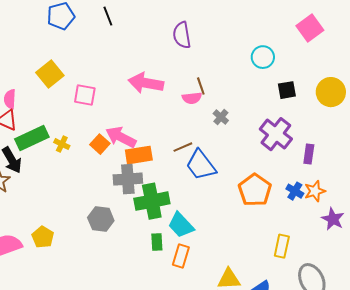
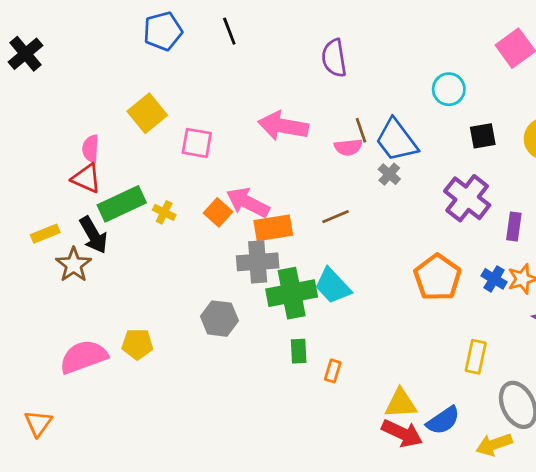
blue trapezoid: (201, 165) -> (396, 140), moved
cyan trapezoid: (181, 225) -> (333, 286), moved
yellow pentagon: (43, 237) -> (137, 344), turned -30
orange rectangle: (181, 256) -> (333, 371), size x0.7

